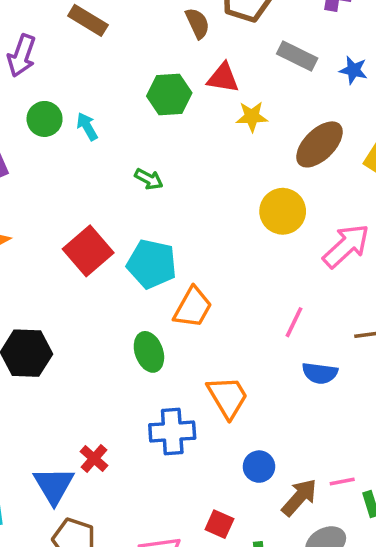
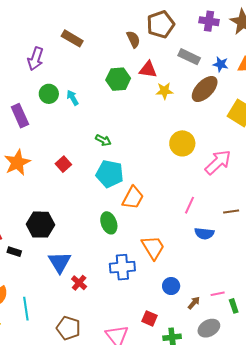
brown ellipse: (319, 144) -> (205, 89), moved
green arrow: (149, 179) -> (103, 140), moved
red square: (88, 251) -> (63, 164), moved, size x0.6
blue triangle: (54, 485) -> (60, 262), moved
brown arrow: (299, 497) -> (194, 303), size x0.6

